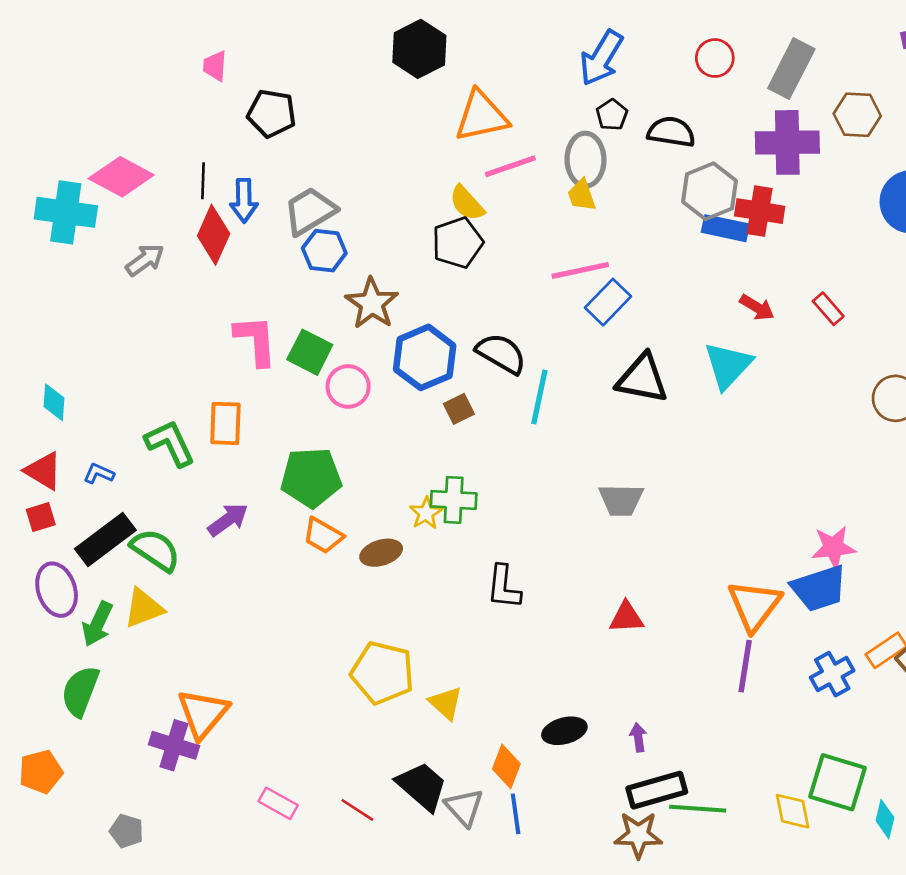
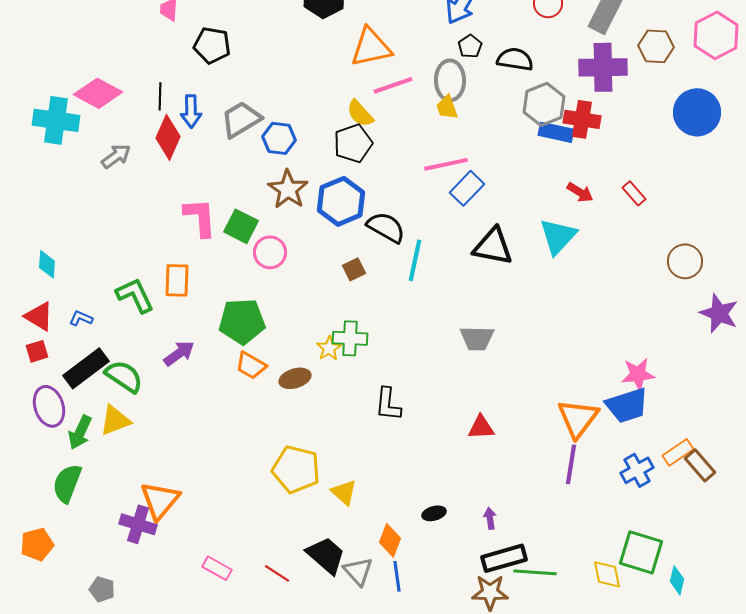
blue hexagon: (324, 251) -> (279, 138), moved
blue hexagon: (425, 357) -> (341, 201), moved
black ellipse: (564, 731) -> (434, 513), size x0.7

